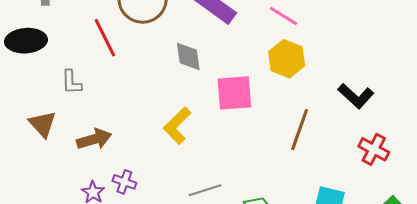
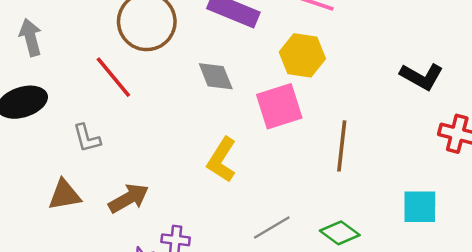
yellow hexagon: (287, 59) -> (302, 55), moved
brown triangle: (42, 124) -> (64, 195), turned -44
brown line: (300, 130) -> (342, 146), moved

